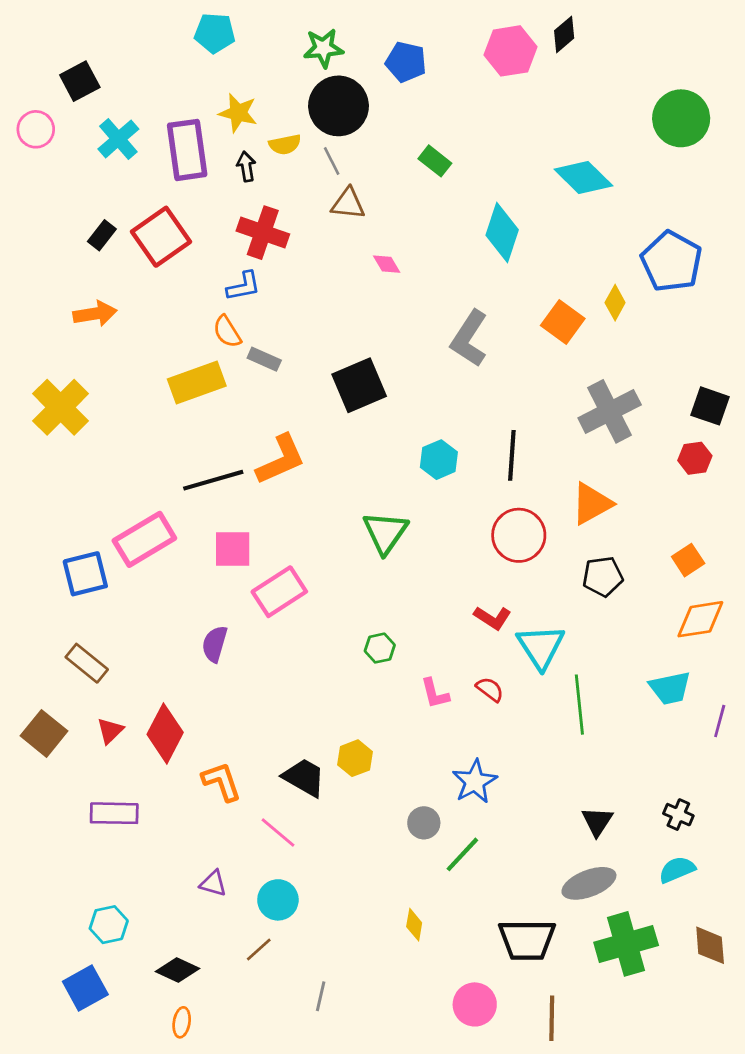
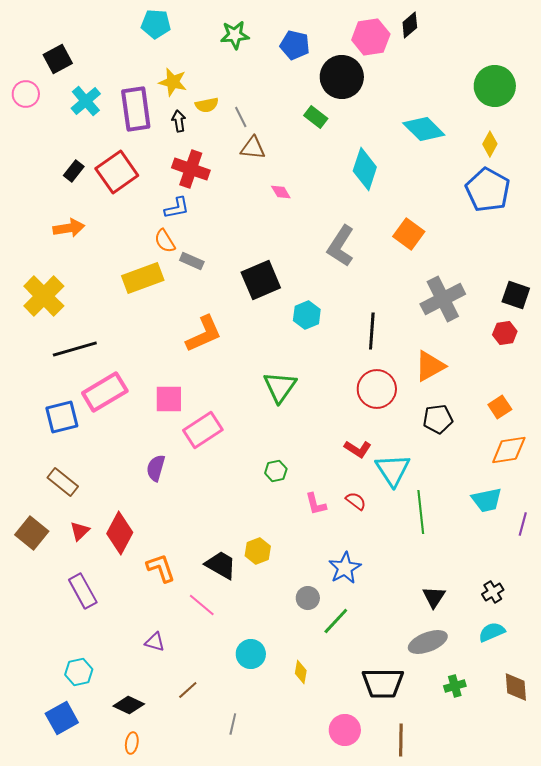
black circle: (338, 106) -> (342, 77), moved
yellow diamond: (615, 303) -> (490, 144), moved
cyan hexagon: (439, 460) -> (307, 315), moved
black line: (213, 480) -> (75, 349), moved
purple rectangle: (114, 813) -> (83, 591), turned 60
black cross: (678, 815) -> (493, 592), turned 35
cyan circle: (278, 900) -> (251, 654), moved
green cross: (626, 944) -> (455, 686), size x0.5

